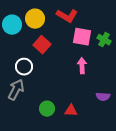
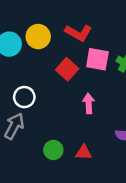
red square: (42, 45) -> (67, 69), moved
pink arrow: (82, 66) -> (89, 103), moved

